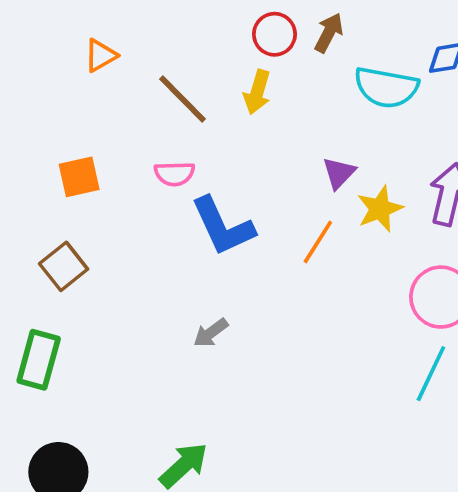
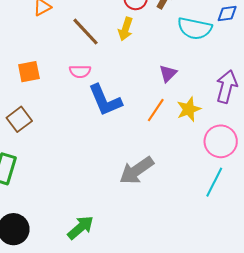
yellow star: (380, 209) -> (189, 109), moved
gray arrow: (211, 333) -> (137, 170), moved, size x1.8

